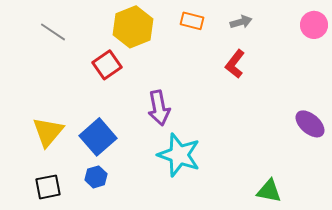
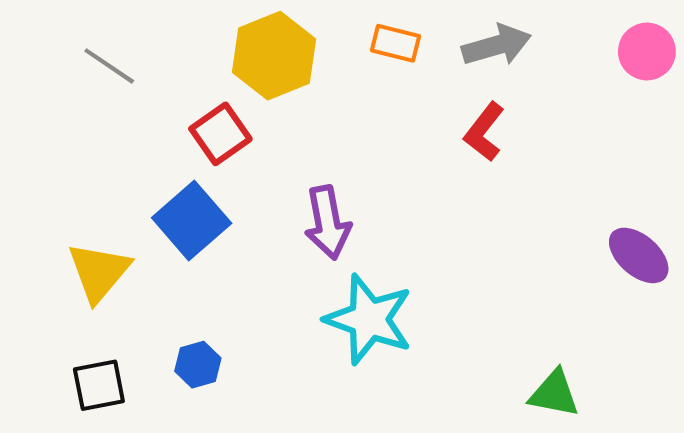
gray arrow: (241, 22) -> (497, 45), size x1.5
blue square: (98, 137) -> (192, 220), moved

